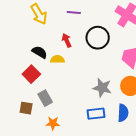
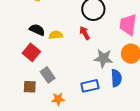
red arrow: (67, 40) -> (85, 33), moved
blue semicircle: (123, 113) -> (116, 78), moved
blue rectangle: (96, 114) -> (90, 86), moved

